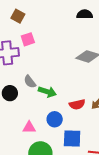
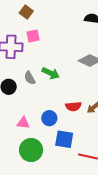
green arrow: (47, 92) -> (51, 73), moved

